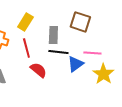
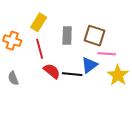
brown square: (80, 22) -> (94, 36), moved
black line: (58, 52) -> (72, 74), moved

